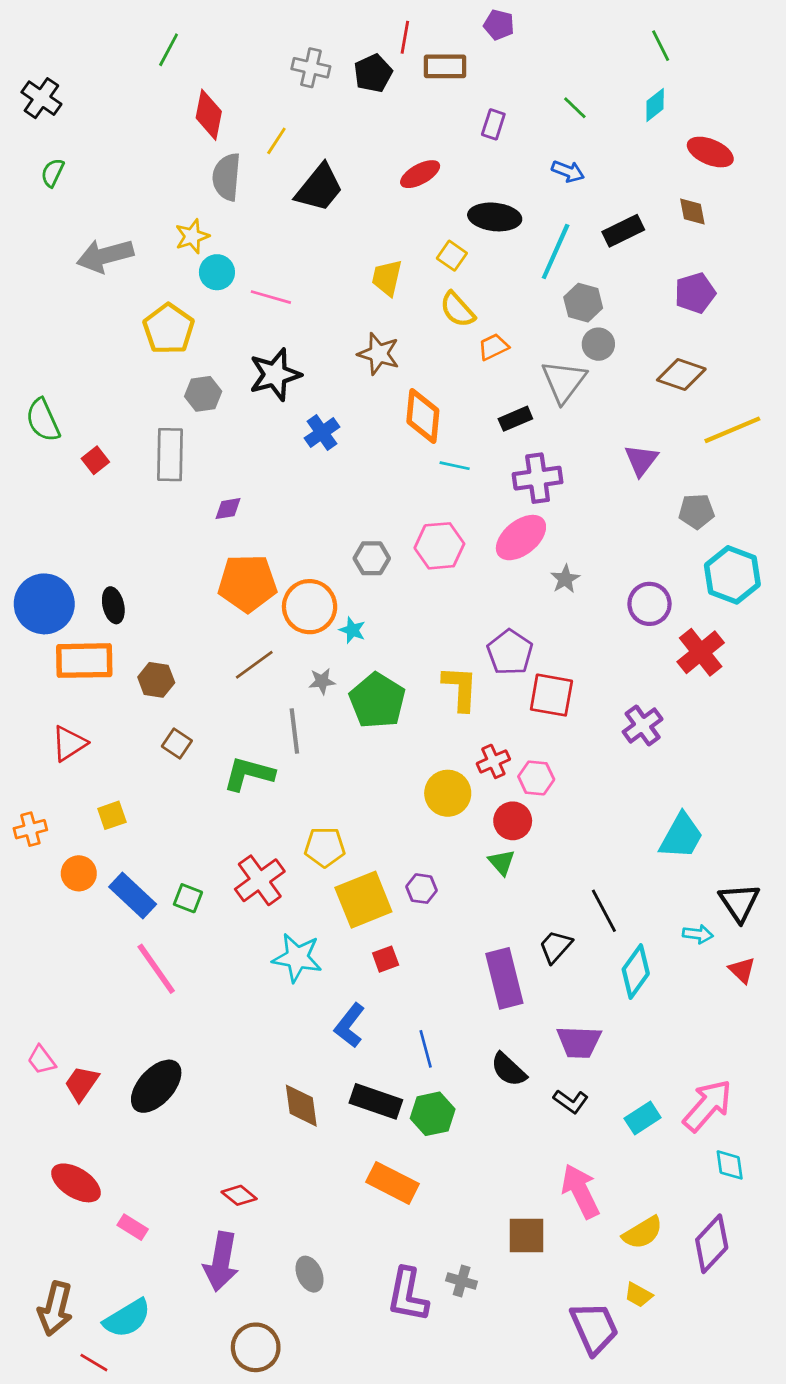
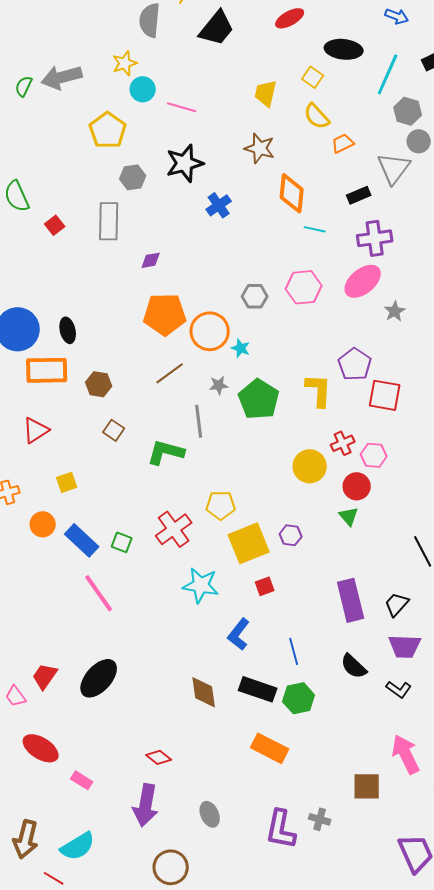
green semicircle: (53, 173) -> (24, 86), moved
black trapezoid: (556, 947) -> (397, 604), moved
pink trapezoid: (41, 1060) -> (16, 696), moved

